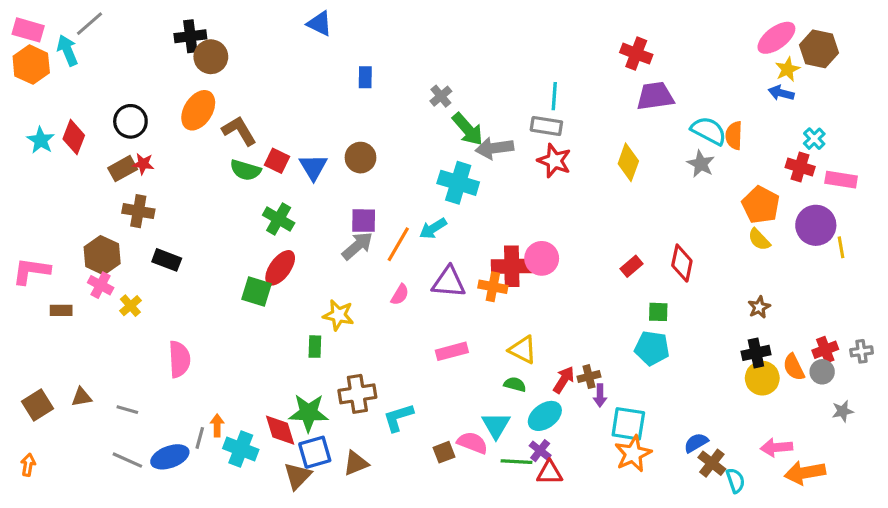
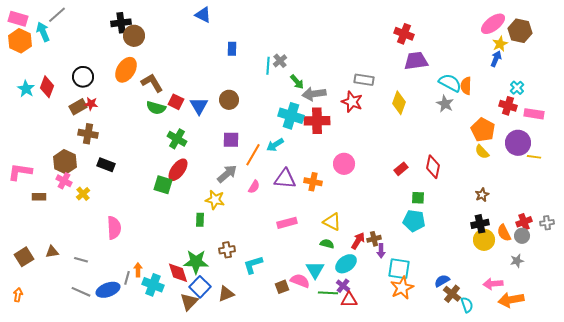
blue arrow: (781, 93) -> (496, 59), turned 98
cyan line: (554, 96) -> (268, 66), moved
gray rectangle: (546, 126) -> (364, 80), moved
green arrow: (468, 129) -> (297, 82), size x0.7
gray arrow: (357, 246) -> (227, 174), moved
yellow line: (841, 247) -> (534, 157), turned -72
red cross: (512, 266) -> (317, 121), moved
brown cross: (357, 394) -> (227, 250), size x0.7
gray star: (843, 411) -> (517, 261), moved
blue square: (315, 452) -> (200, 287), turned -30

